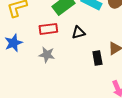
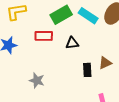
gray star: (47, 55) -> (37, 80), moved

